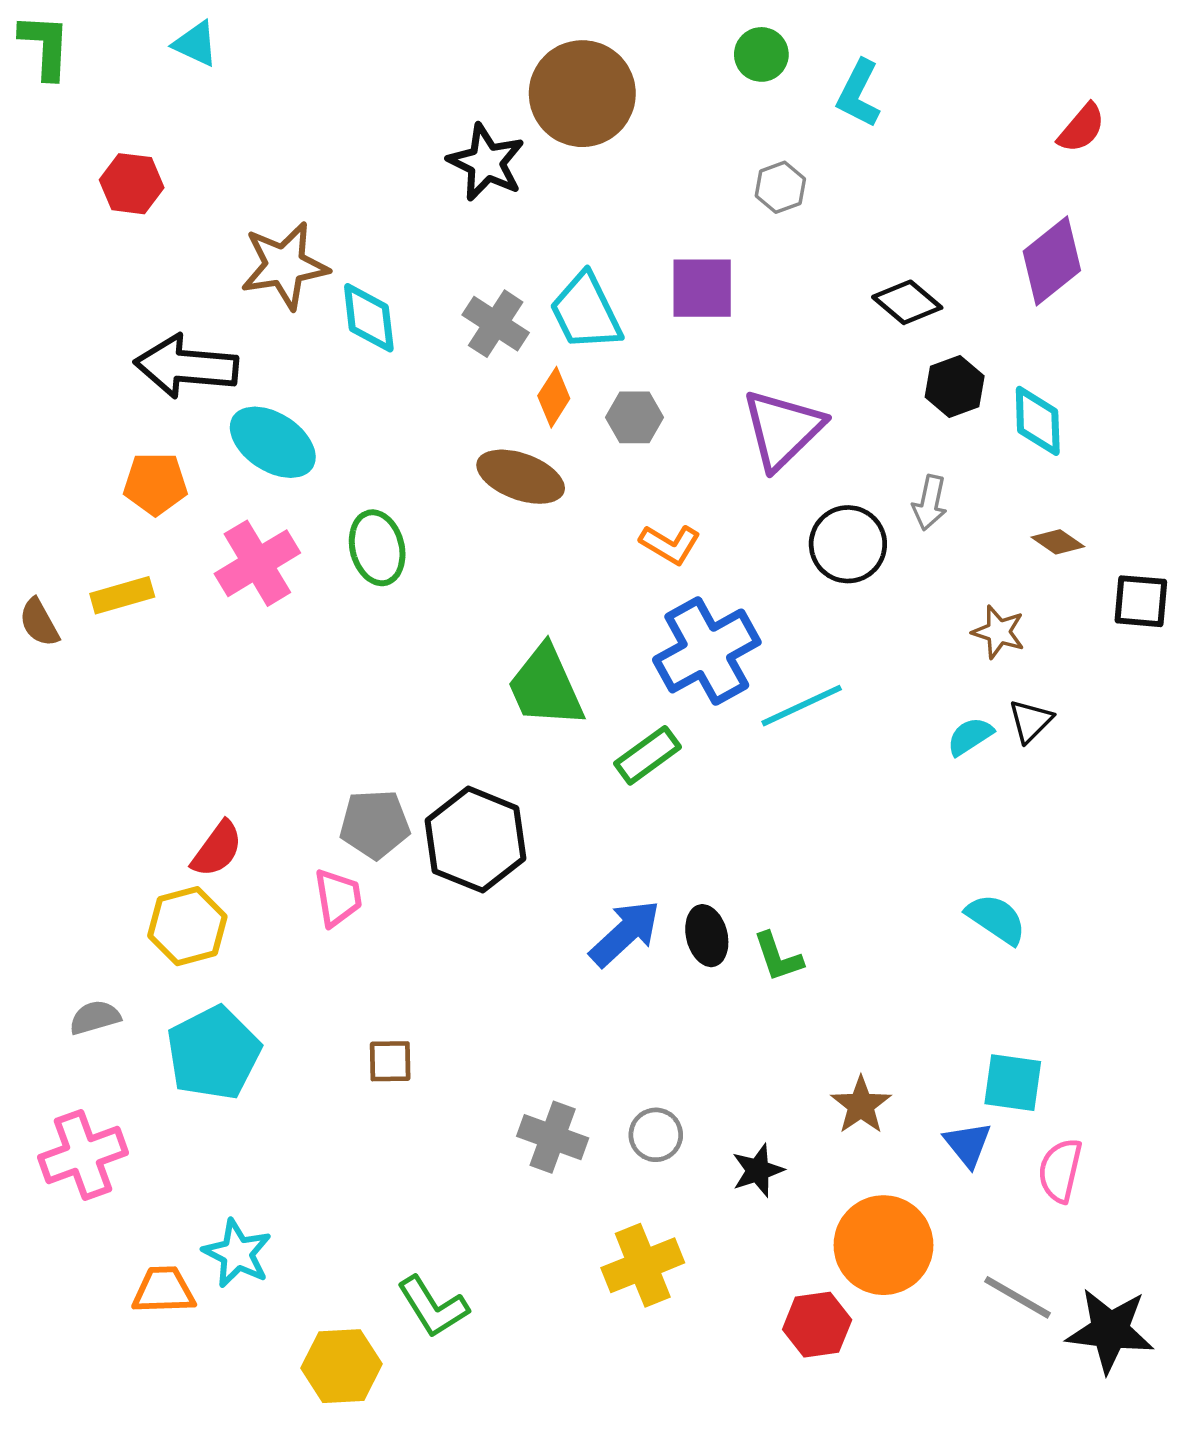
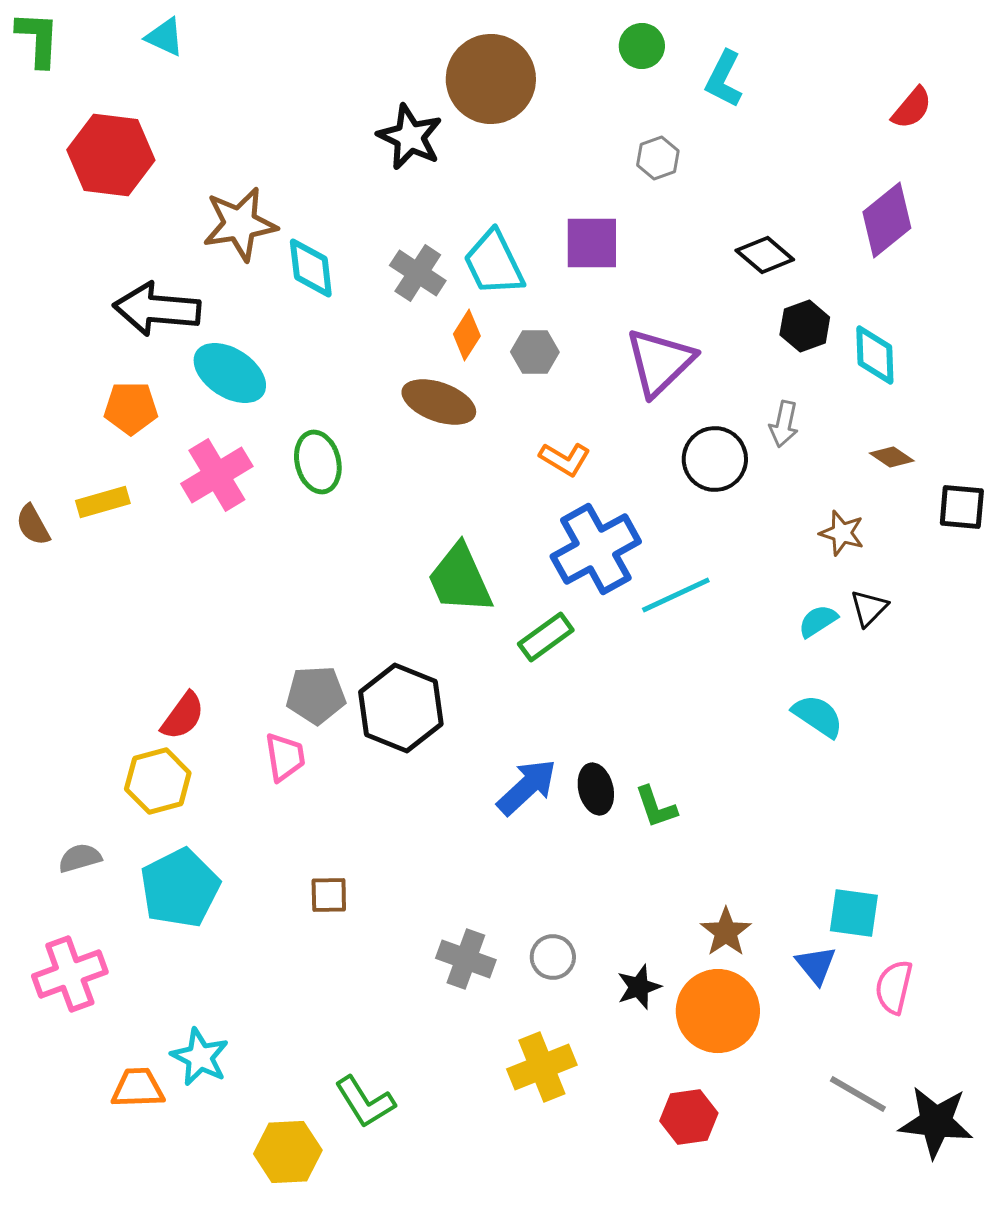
red hexagon: (132, 184) -> (111, 155), size x1.6
cyan semicircle: (996, 919) -> (818, 716), moved
orange circle: (883, 1245) -> (718, 1011), moved

